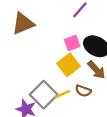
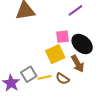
gray square: (44, 95) -> (29, 74), size x0.7

